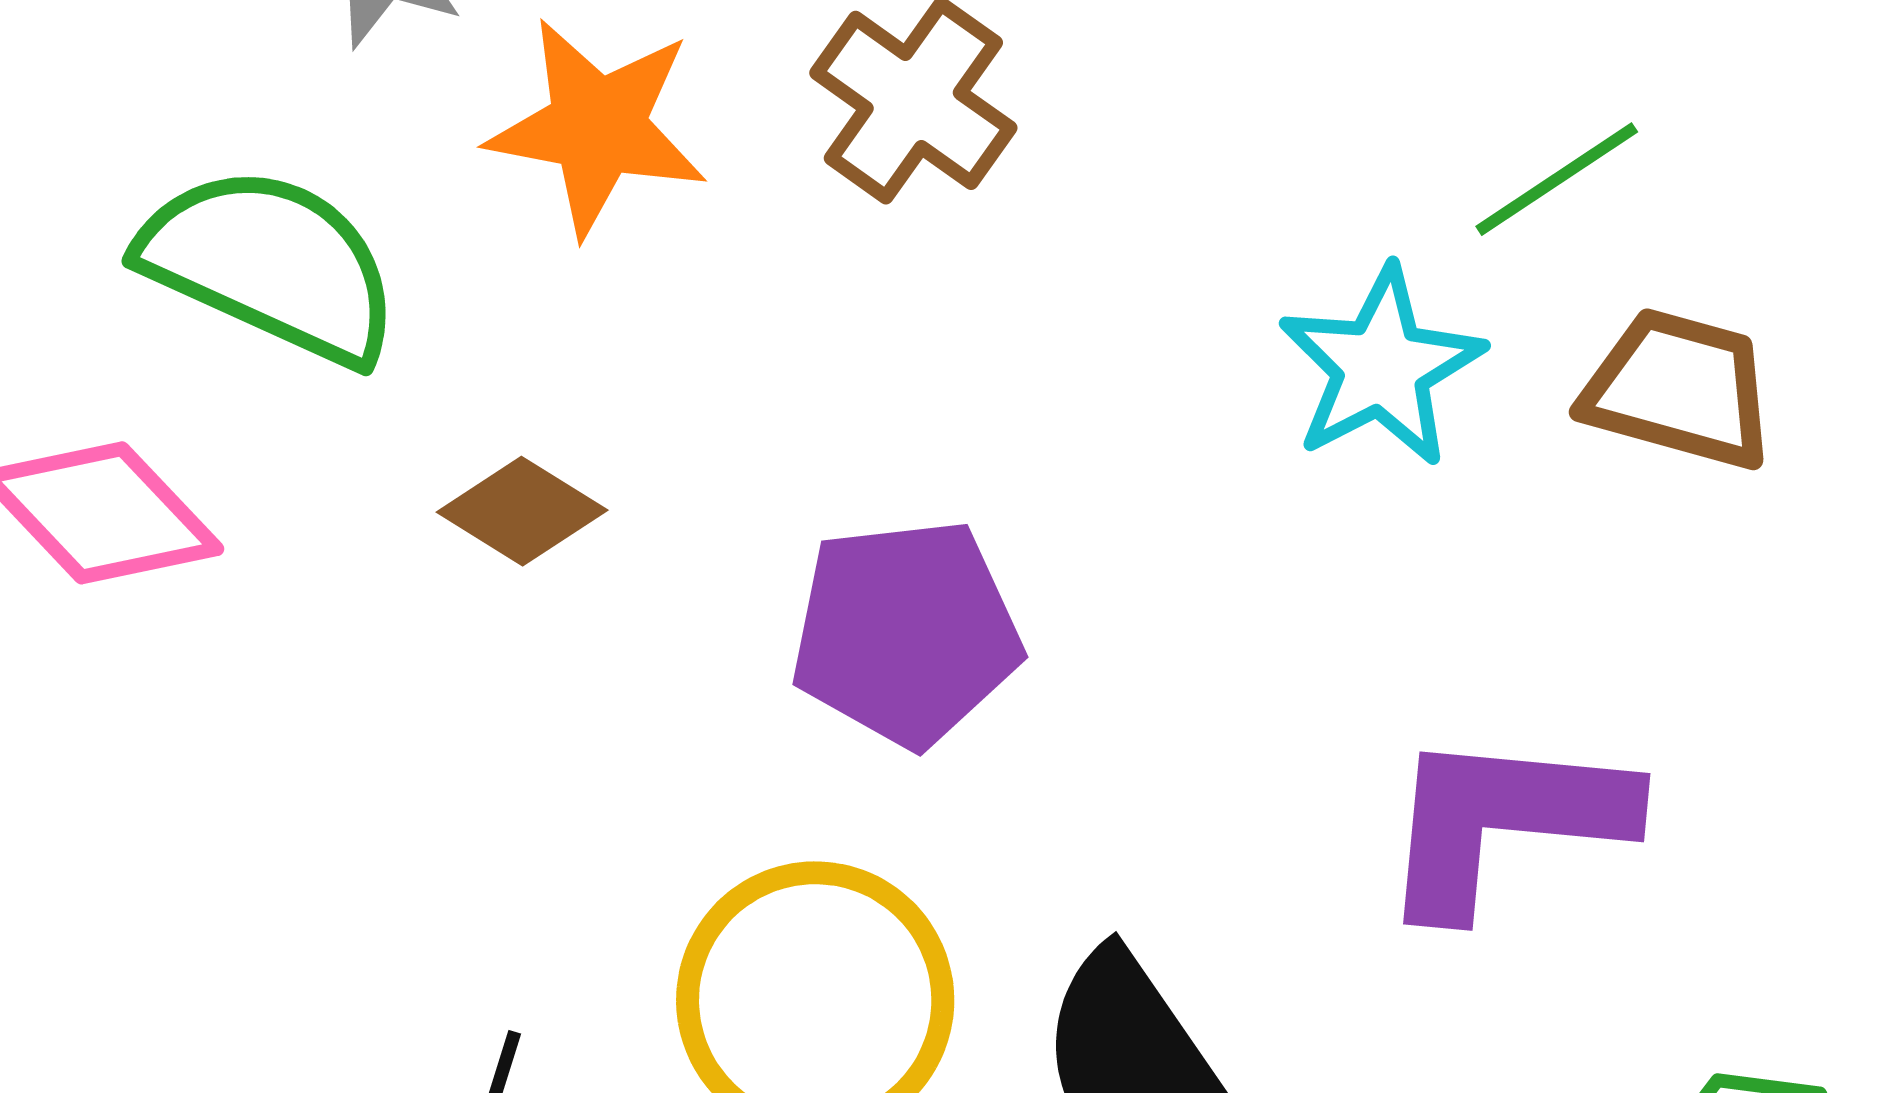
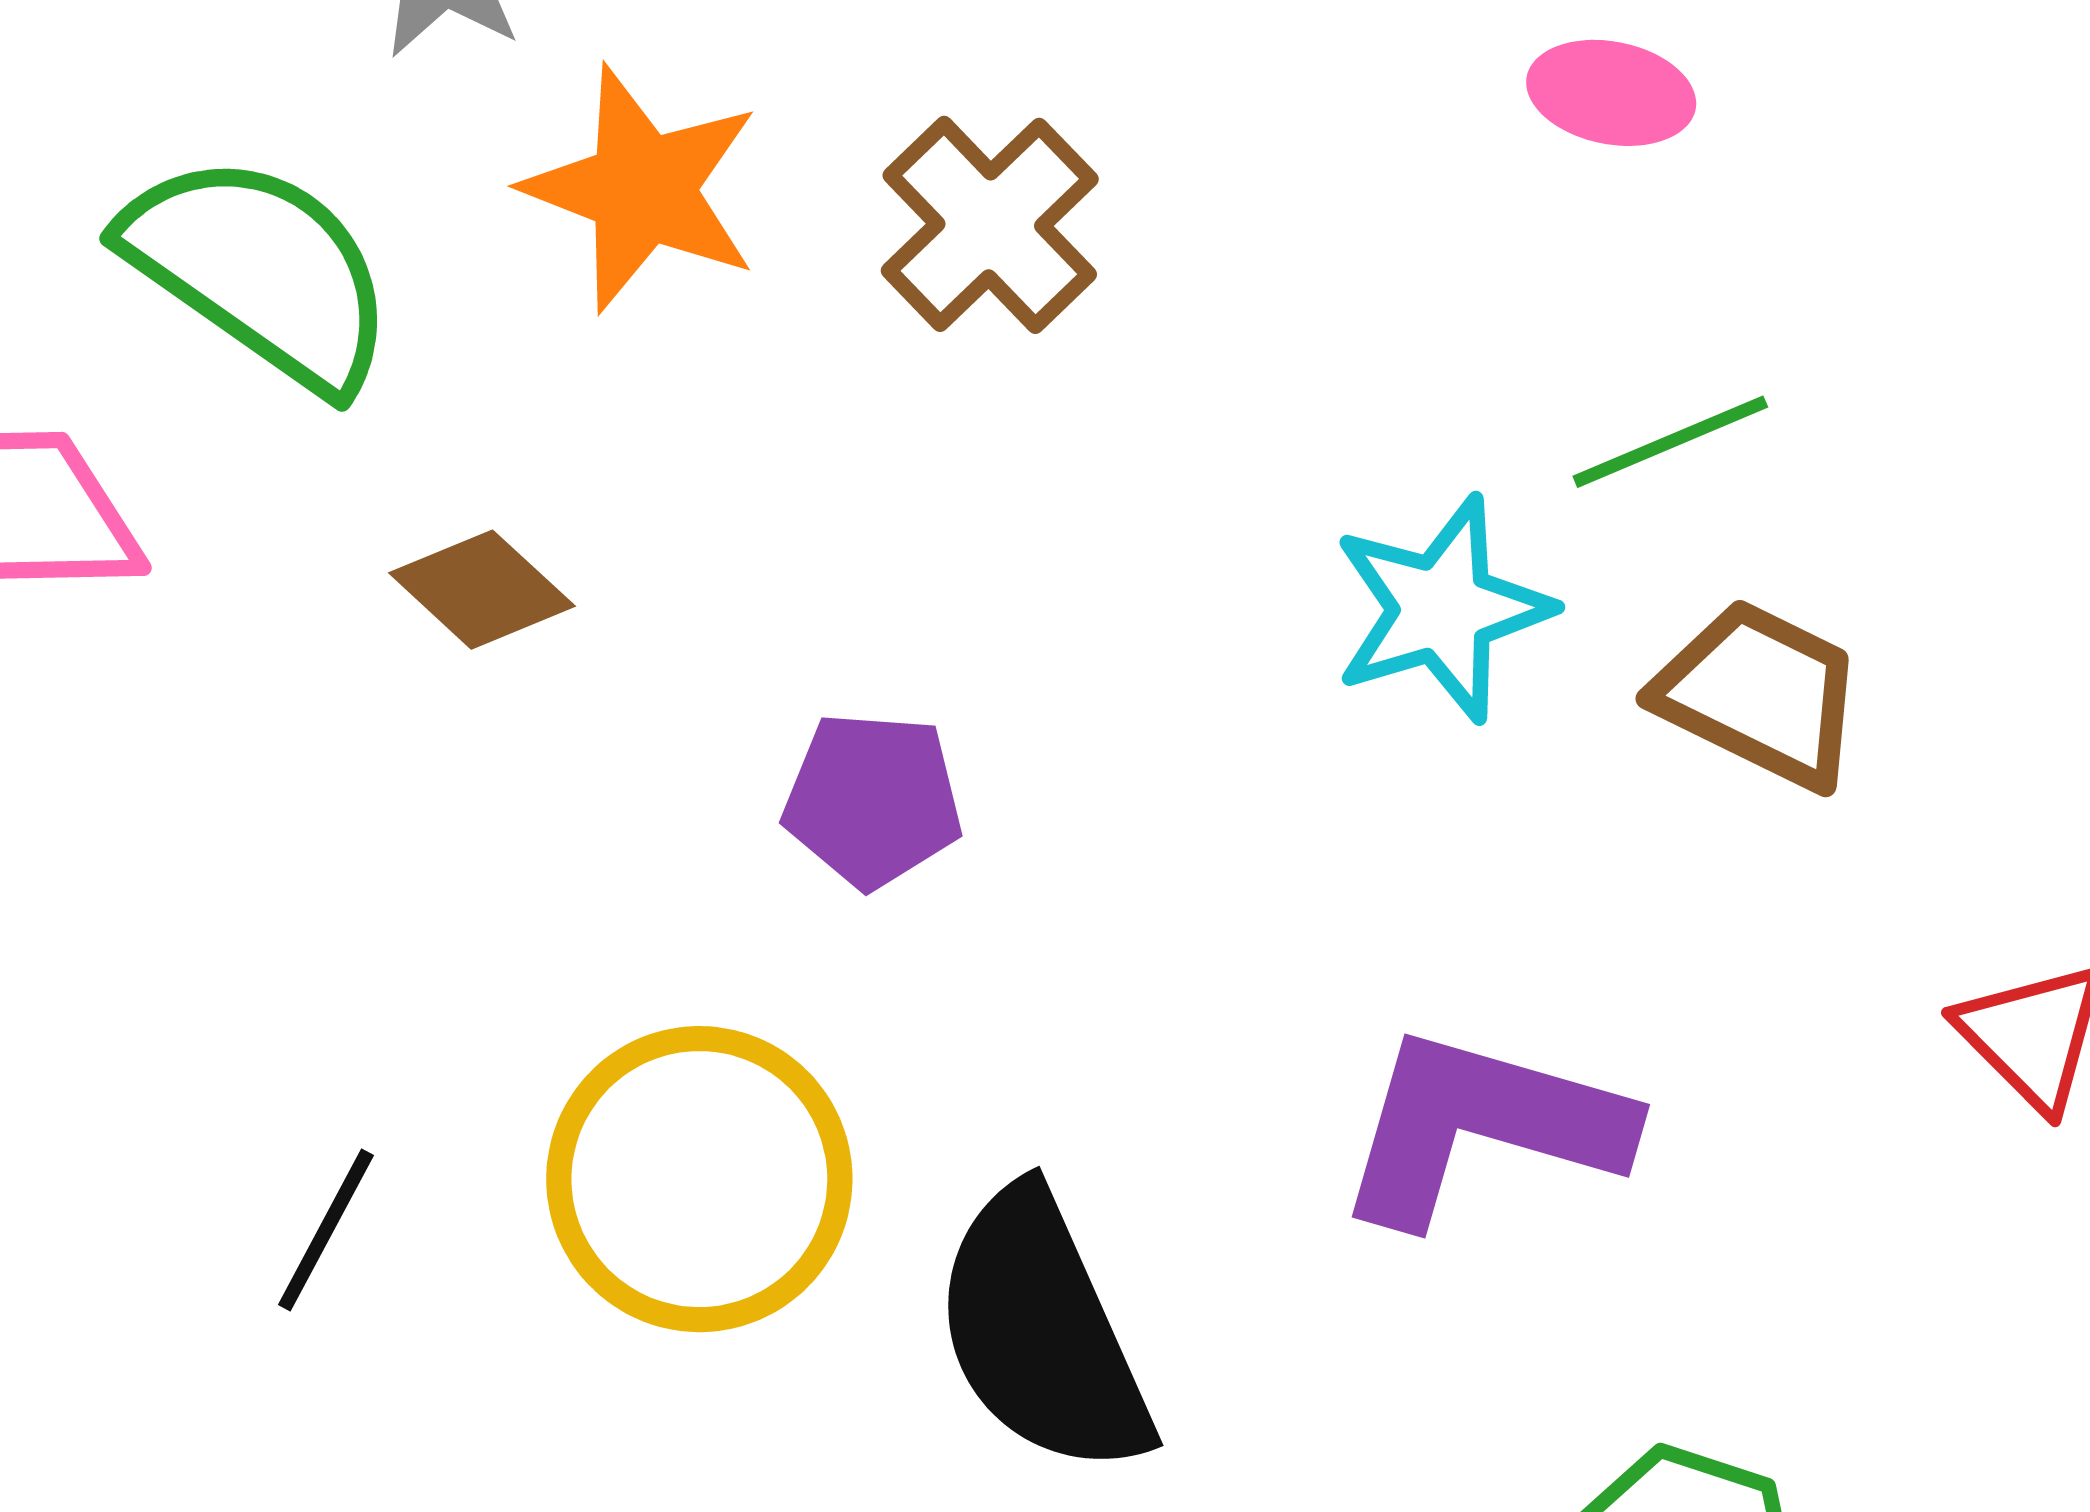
purple pentagon: (906, 633) -> (873, 800), size x0.7

